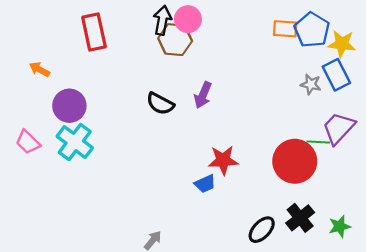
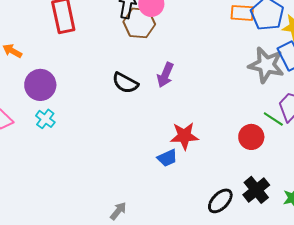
gray star: (311, 84) -> (266, 65), size x1.8
cyan cross: (75, 142) -> (45, 119), size x0.6
green line: (318, 142) -> (273, 119), turned 30
red circle: (295, 161) -> (251, 137), size x0.6

